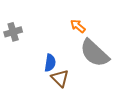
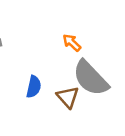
brown triangle: (60, 78) -> (68, 97), moved

